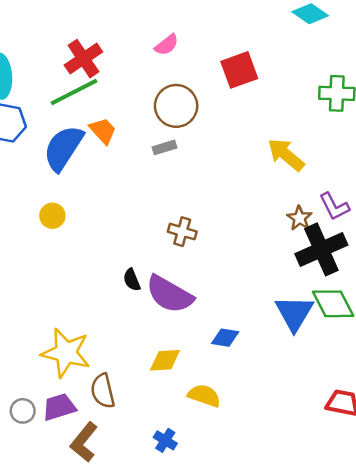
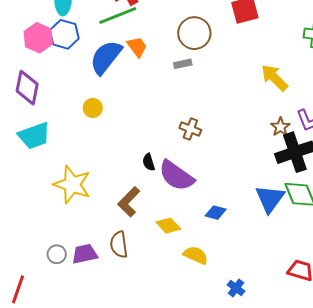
yellow star: (66, 353) -> (72, 185), moved
yellow diamond: (165, 360) -> (168, 226), turned 45
blue cross: (165, 440) -> (236, 288), moved
brown L-shape: (84, 442) -> (129, 202), moved

